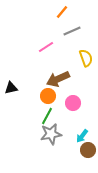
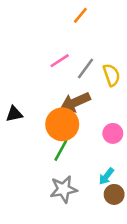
gray line: (72, 31) -> (86, 69), moved, turned -30
orange circle: (48, 96) -> (62, 124), size x1.6
pink circle: (73, 103) -> (113, 133), moved
gray star: (51, 134) -> (64, 189), moved

